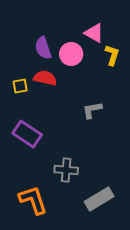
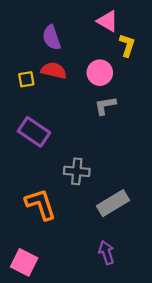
pink circle: (71, 54) -> (100, 73), moved

